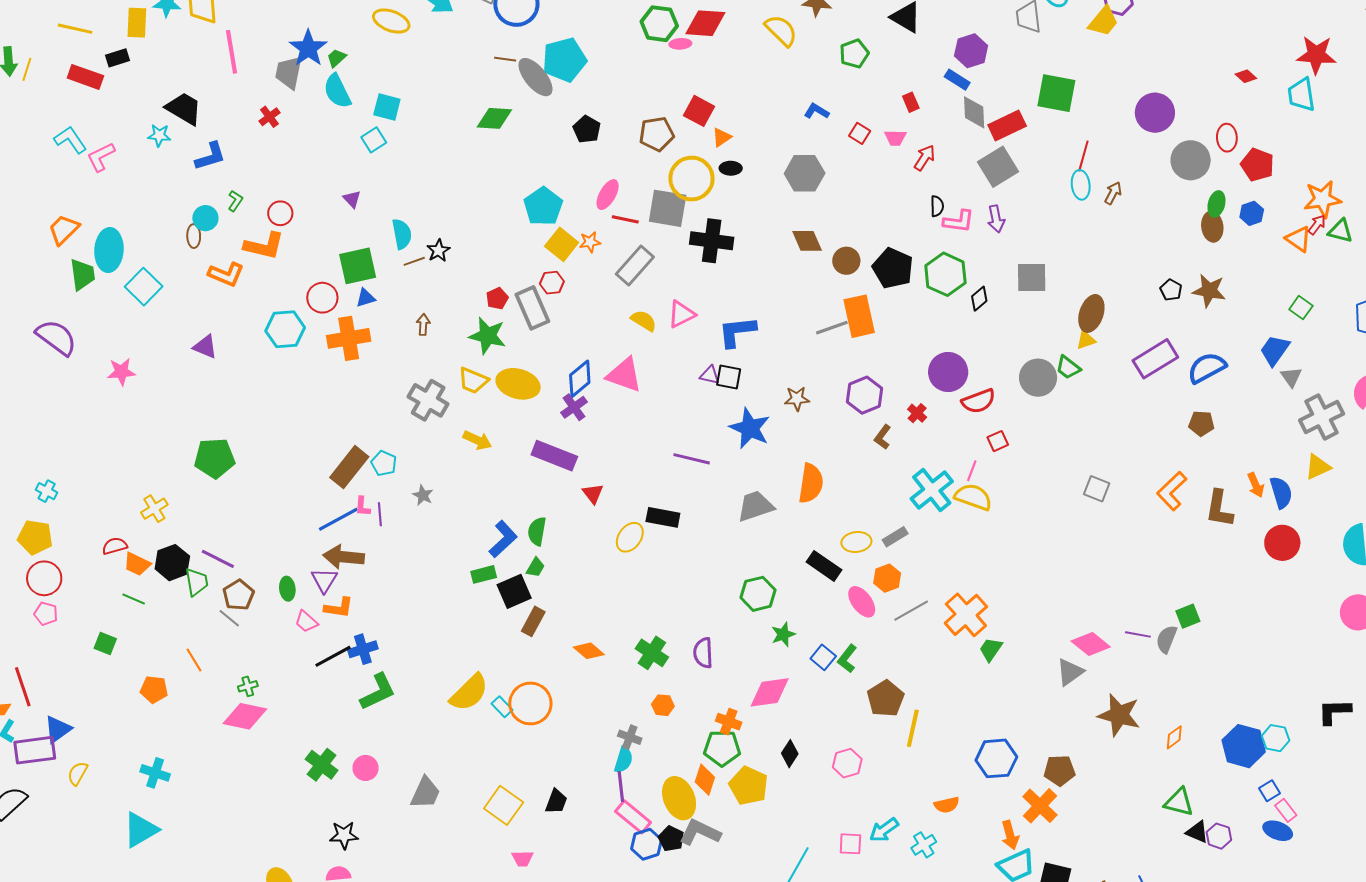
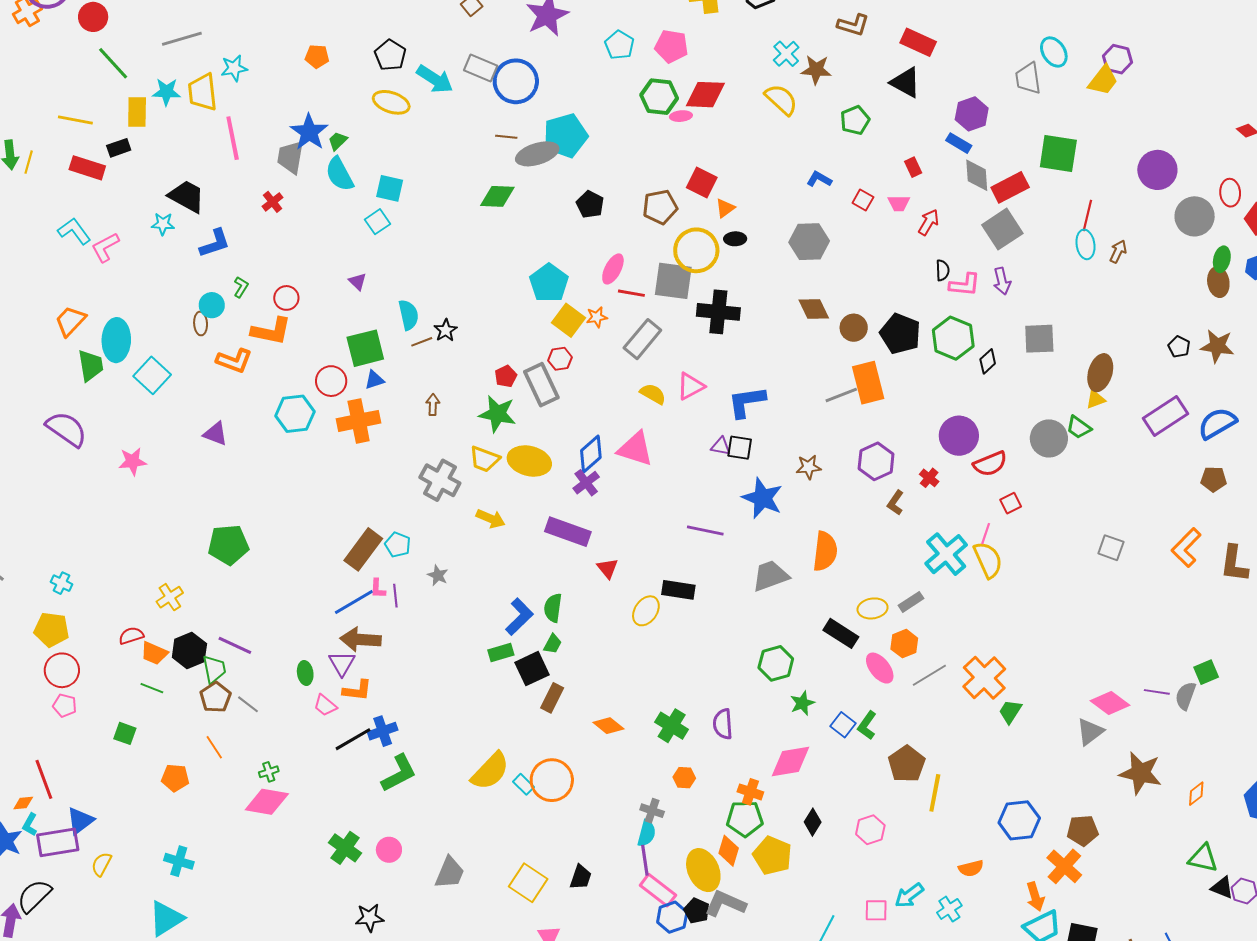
gray ellipse: (535, 77) -> (537, 154), turned -66
yellow semicircle: (973, 497) -> (988, 560), turned 48
brown pentagon: (238, 595) -> (215, 697), moved

